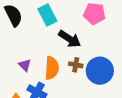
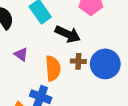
purple triangle: (25, 65) -> (21, 54), moved

